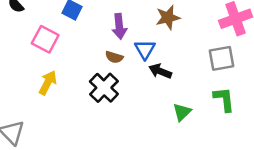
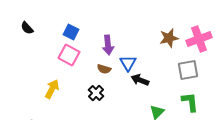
brown star: (168, 17) -> (169, 38), moved
pink square: (45, 39) -> (69, 55), moved
black cross: (104, 88) -> (96, 93), size x0.7

